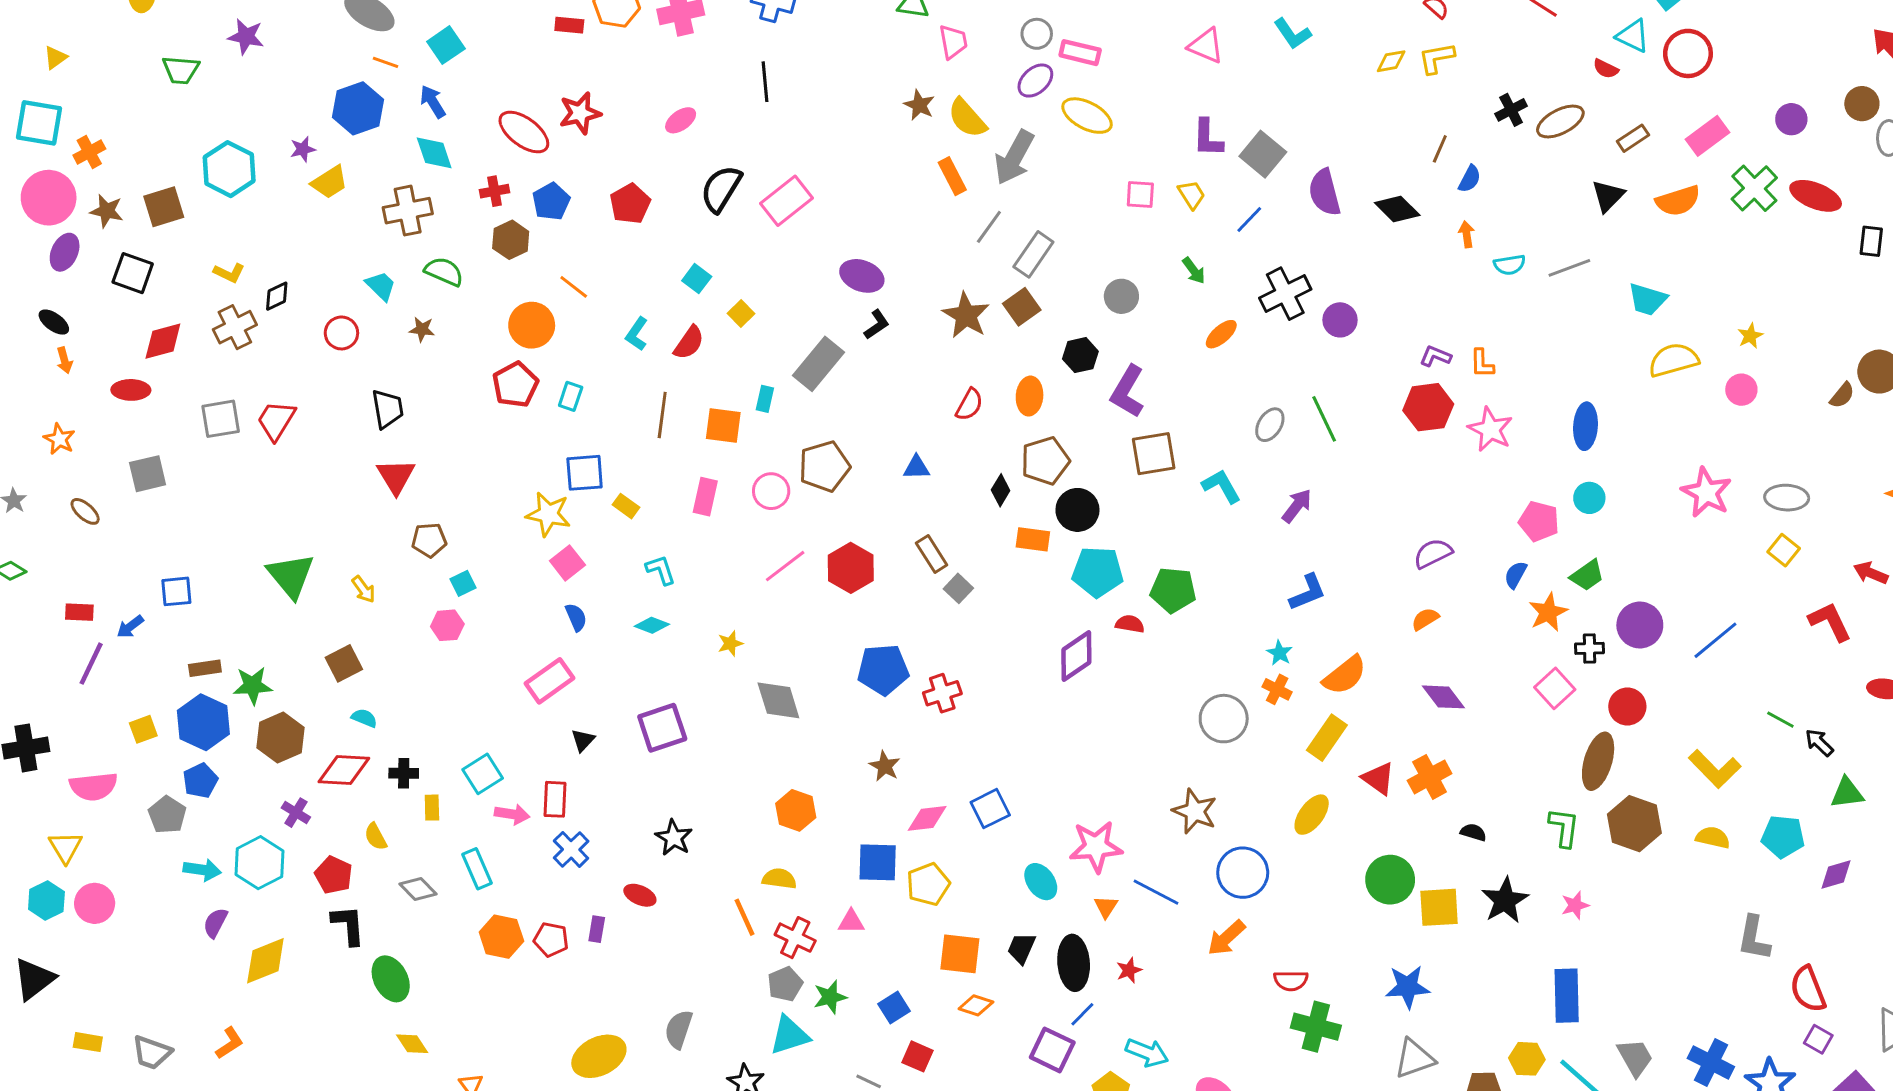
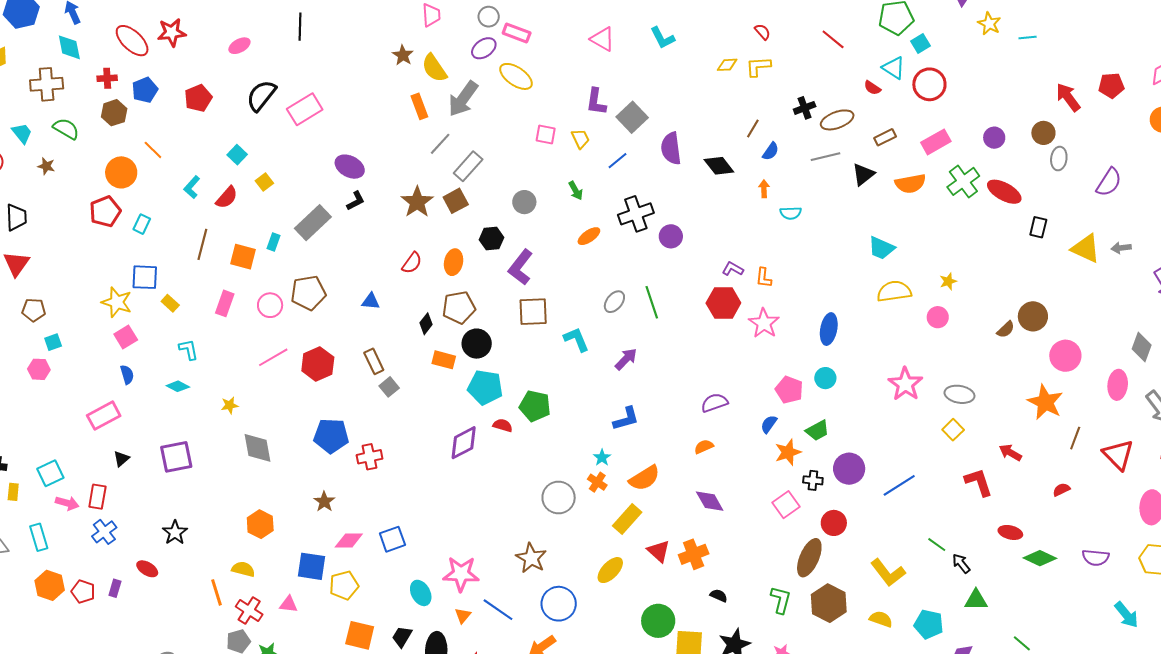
gray line: (1569, 268) -> (825, 157), moved

